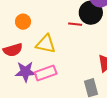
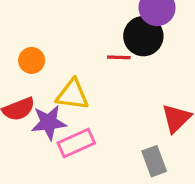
purple star: (25, 72) -> (49, 123), moved

